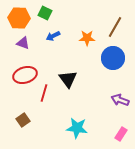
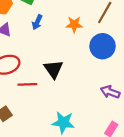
blue arrow: (53, 36) -> (37, 22), turned -40
red line: (44, 93) -> (27, 84), turned 72

